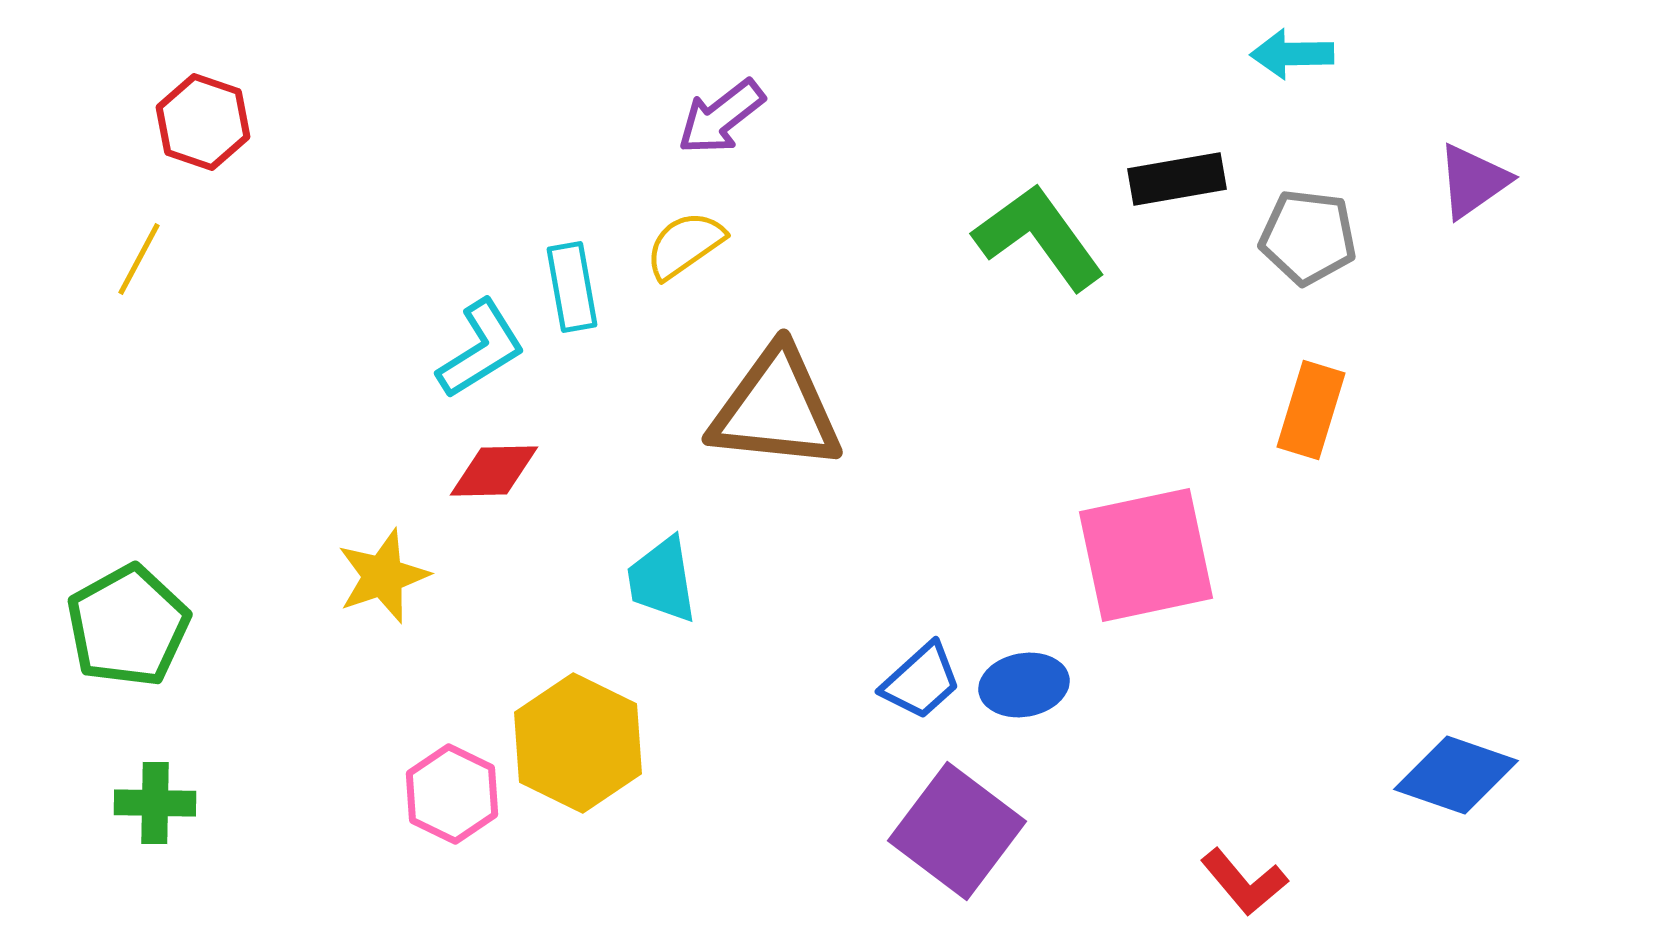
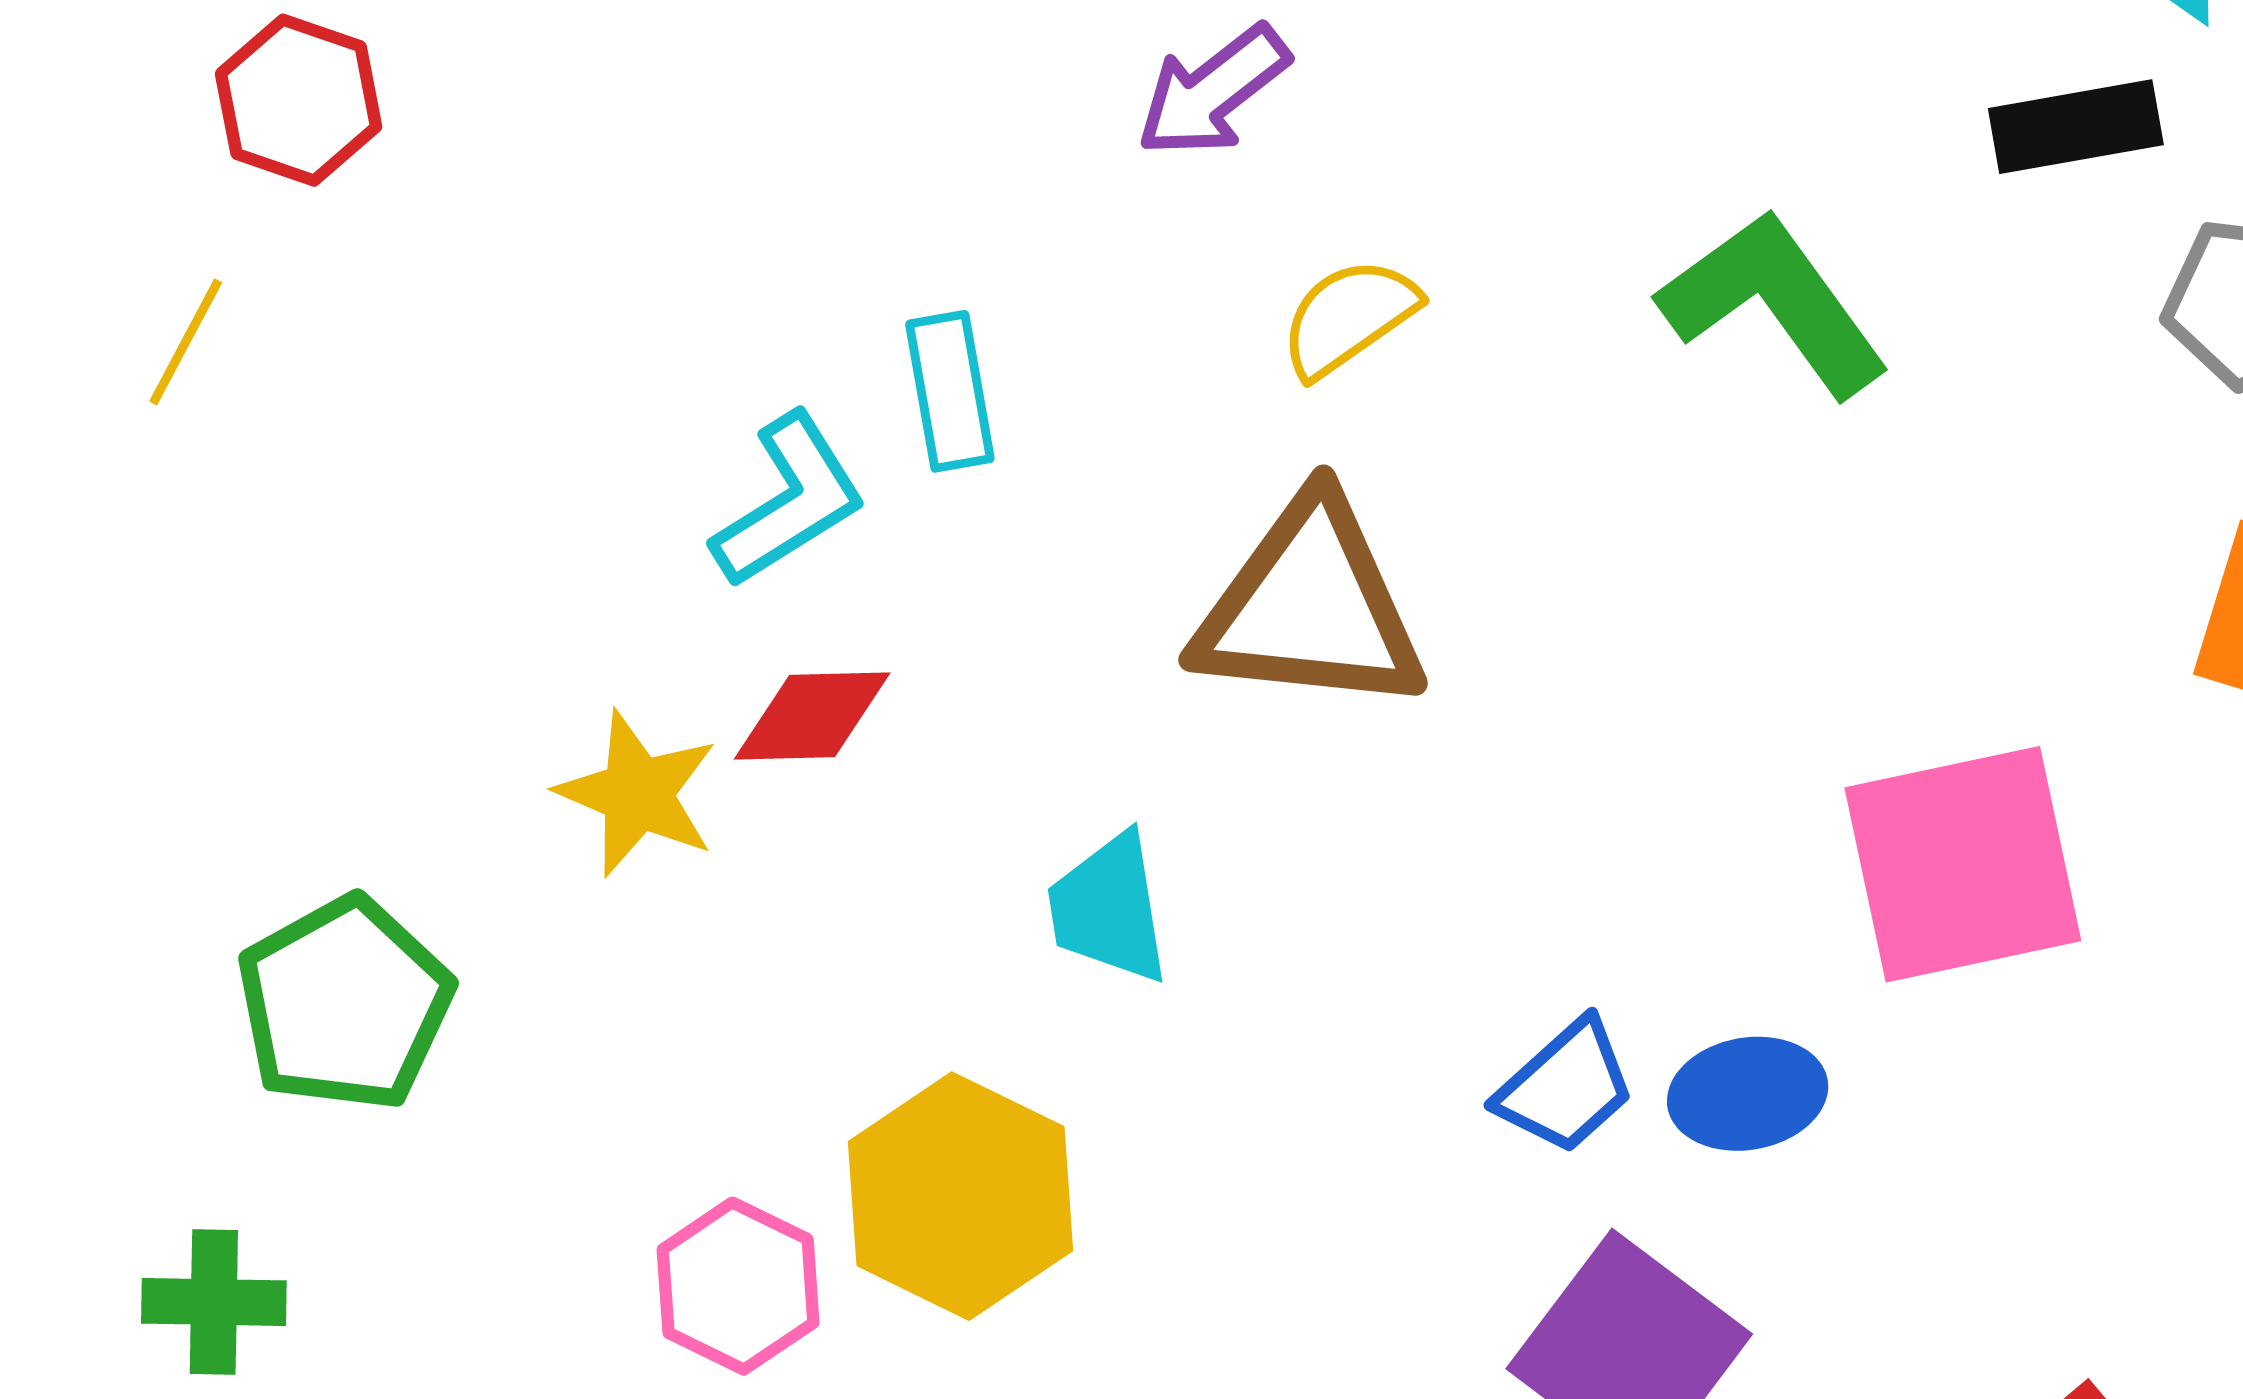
black rectangle: (1177, 179) -> (2076, 127), moved
yellow semicircle: (685, 245) -> (1349, 317), moved
yellow star: (383, 576) -> (637, 794), moved, turned -30
green pentagon: (128, 626) -> (344, 1004), moved

